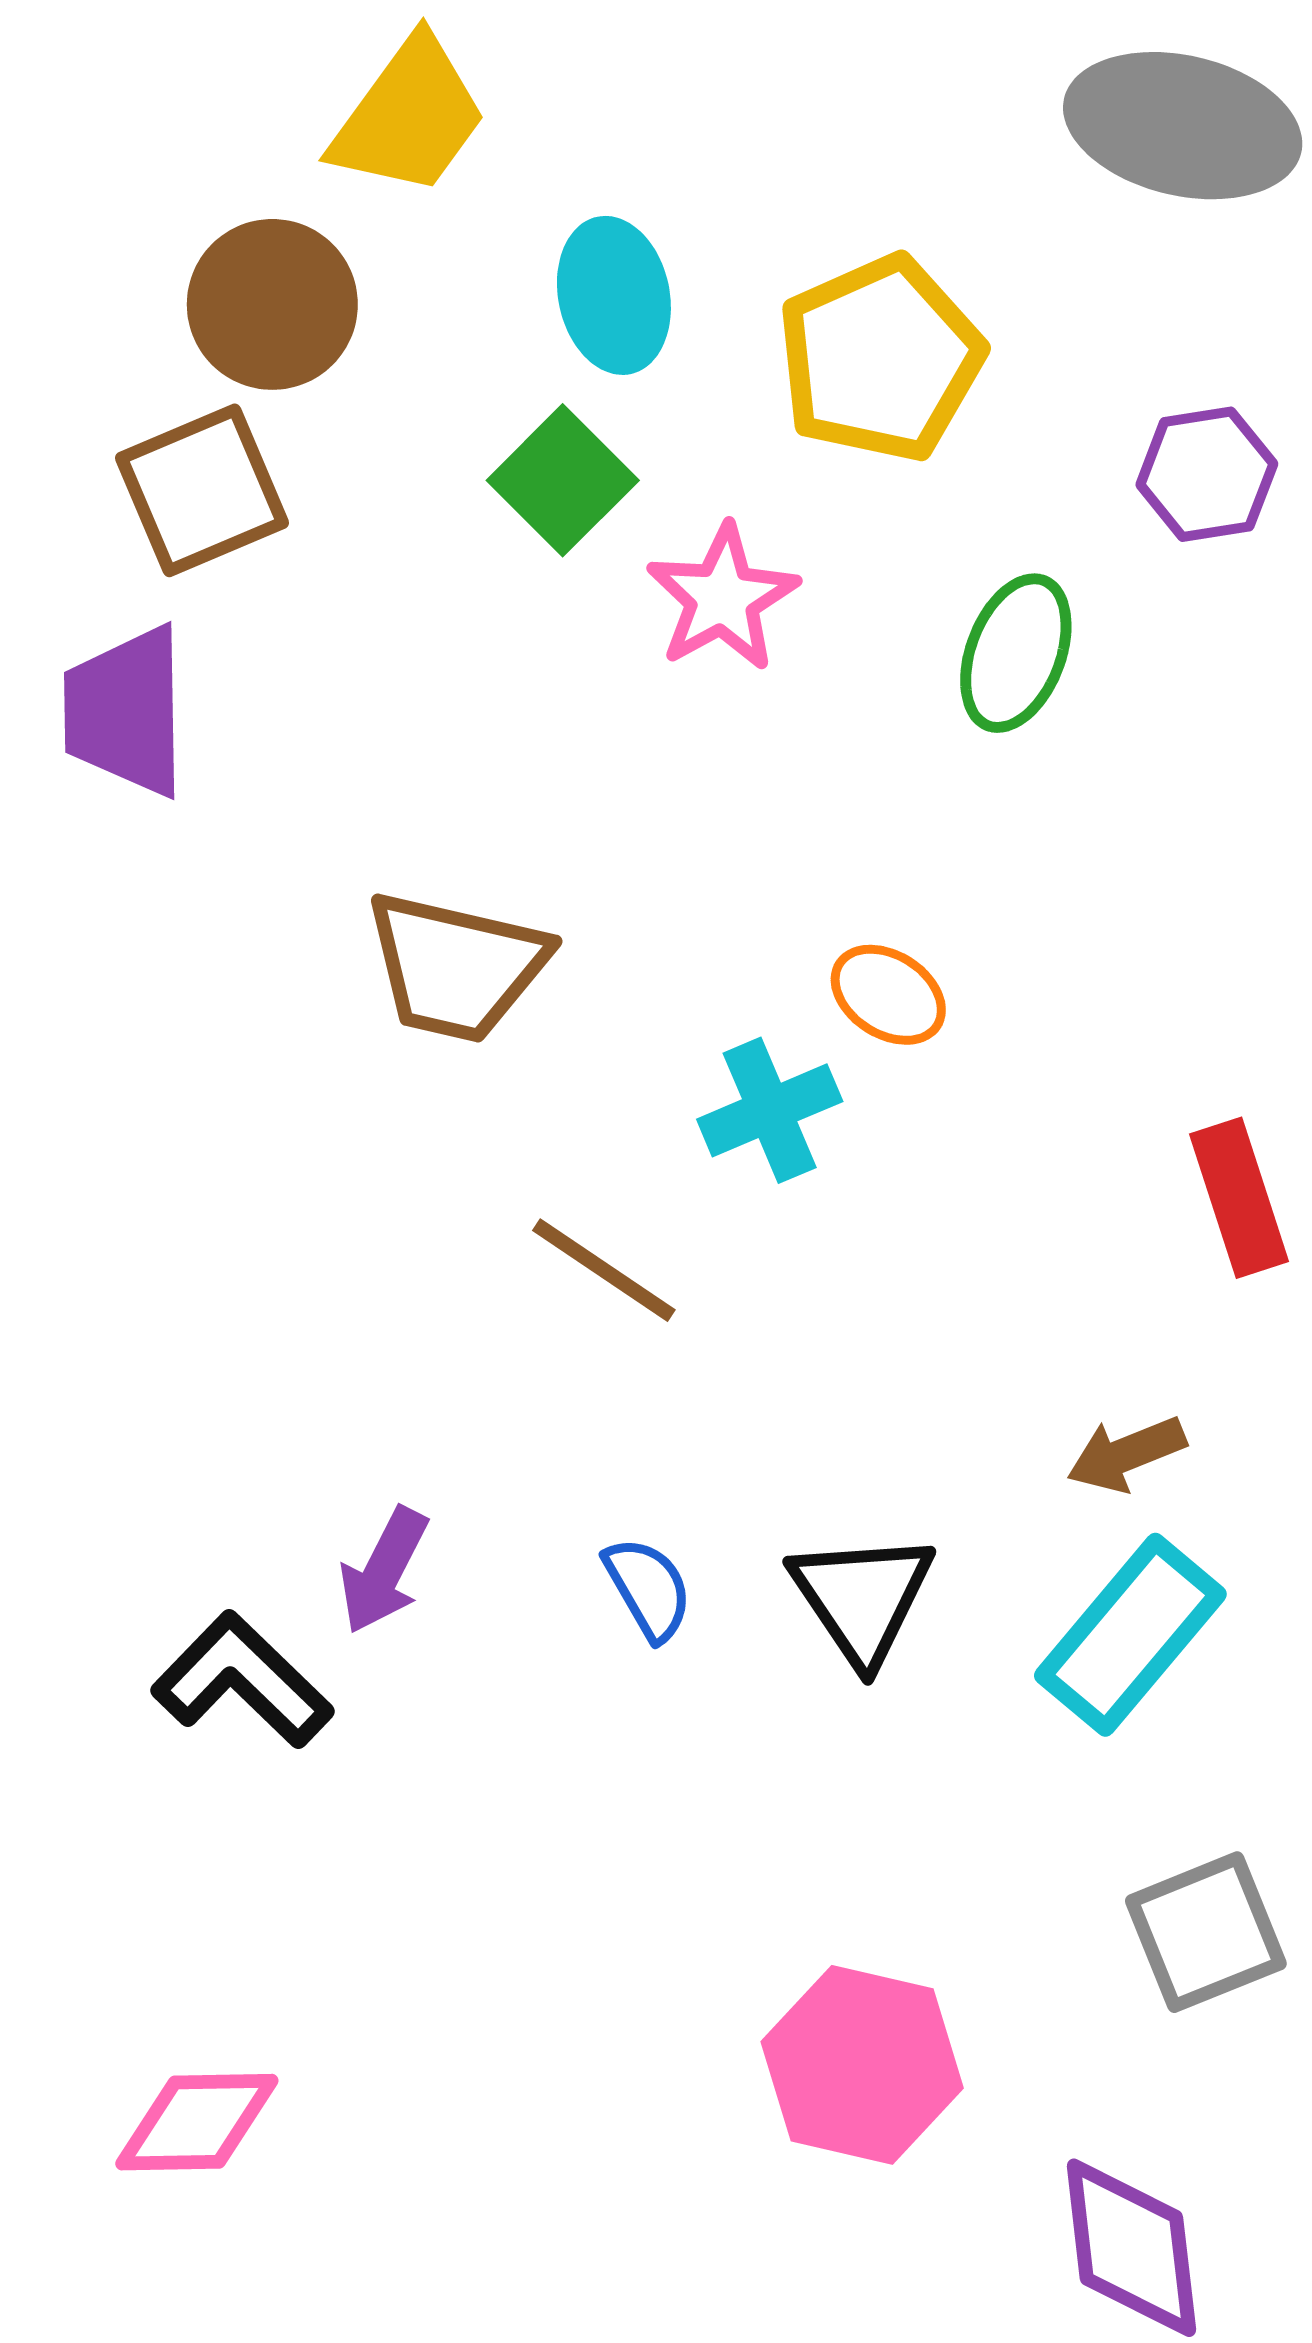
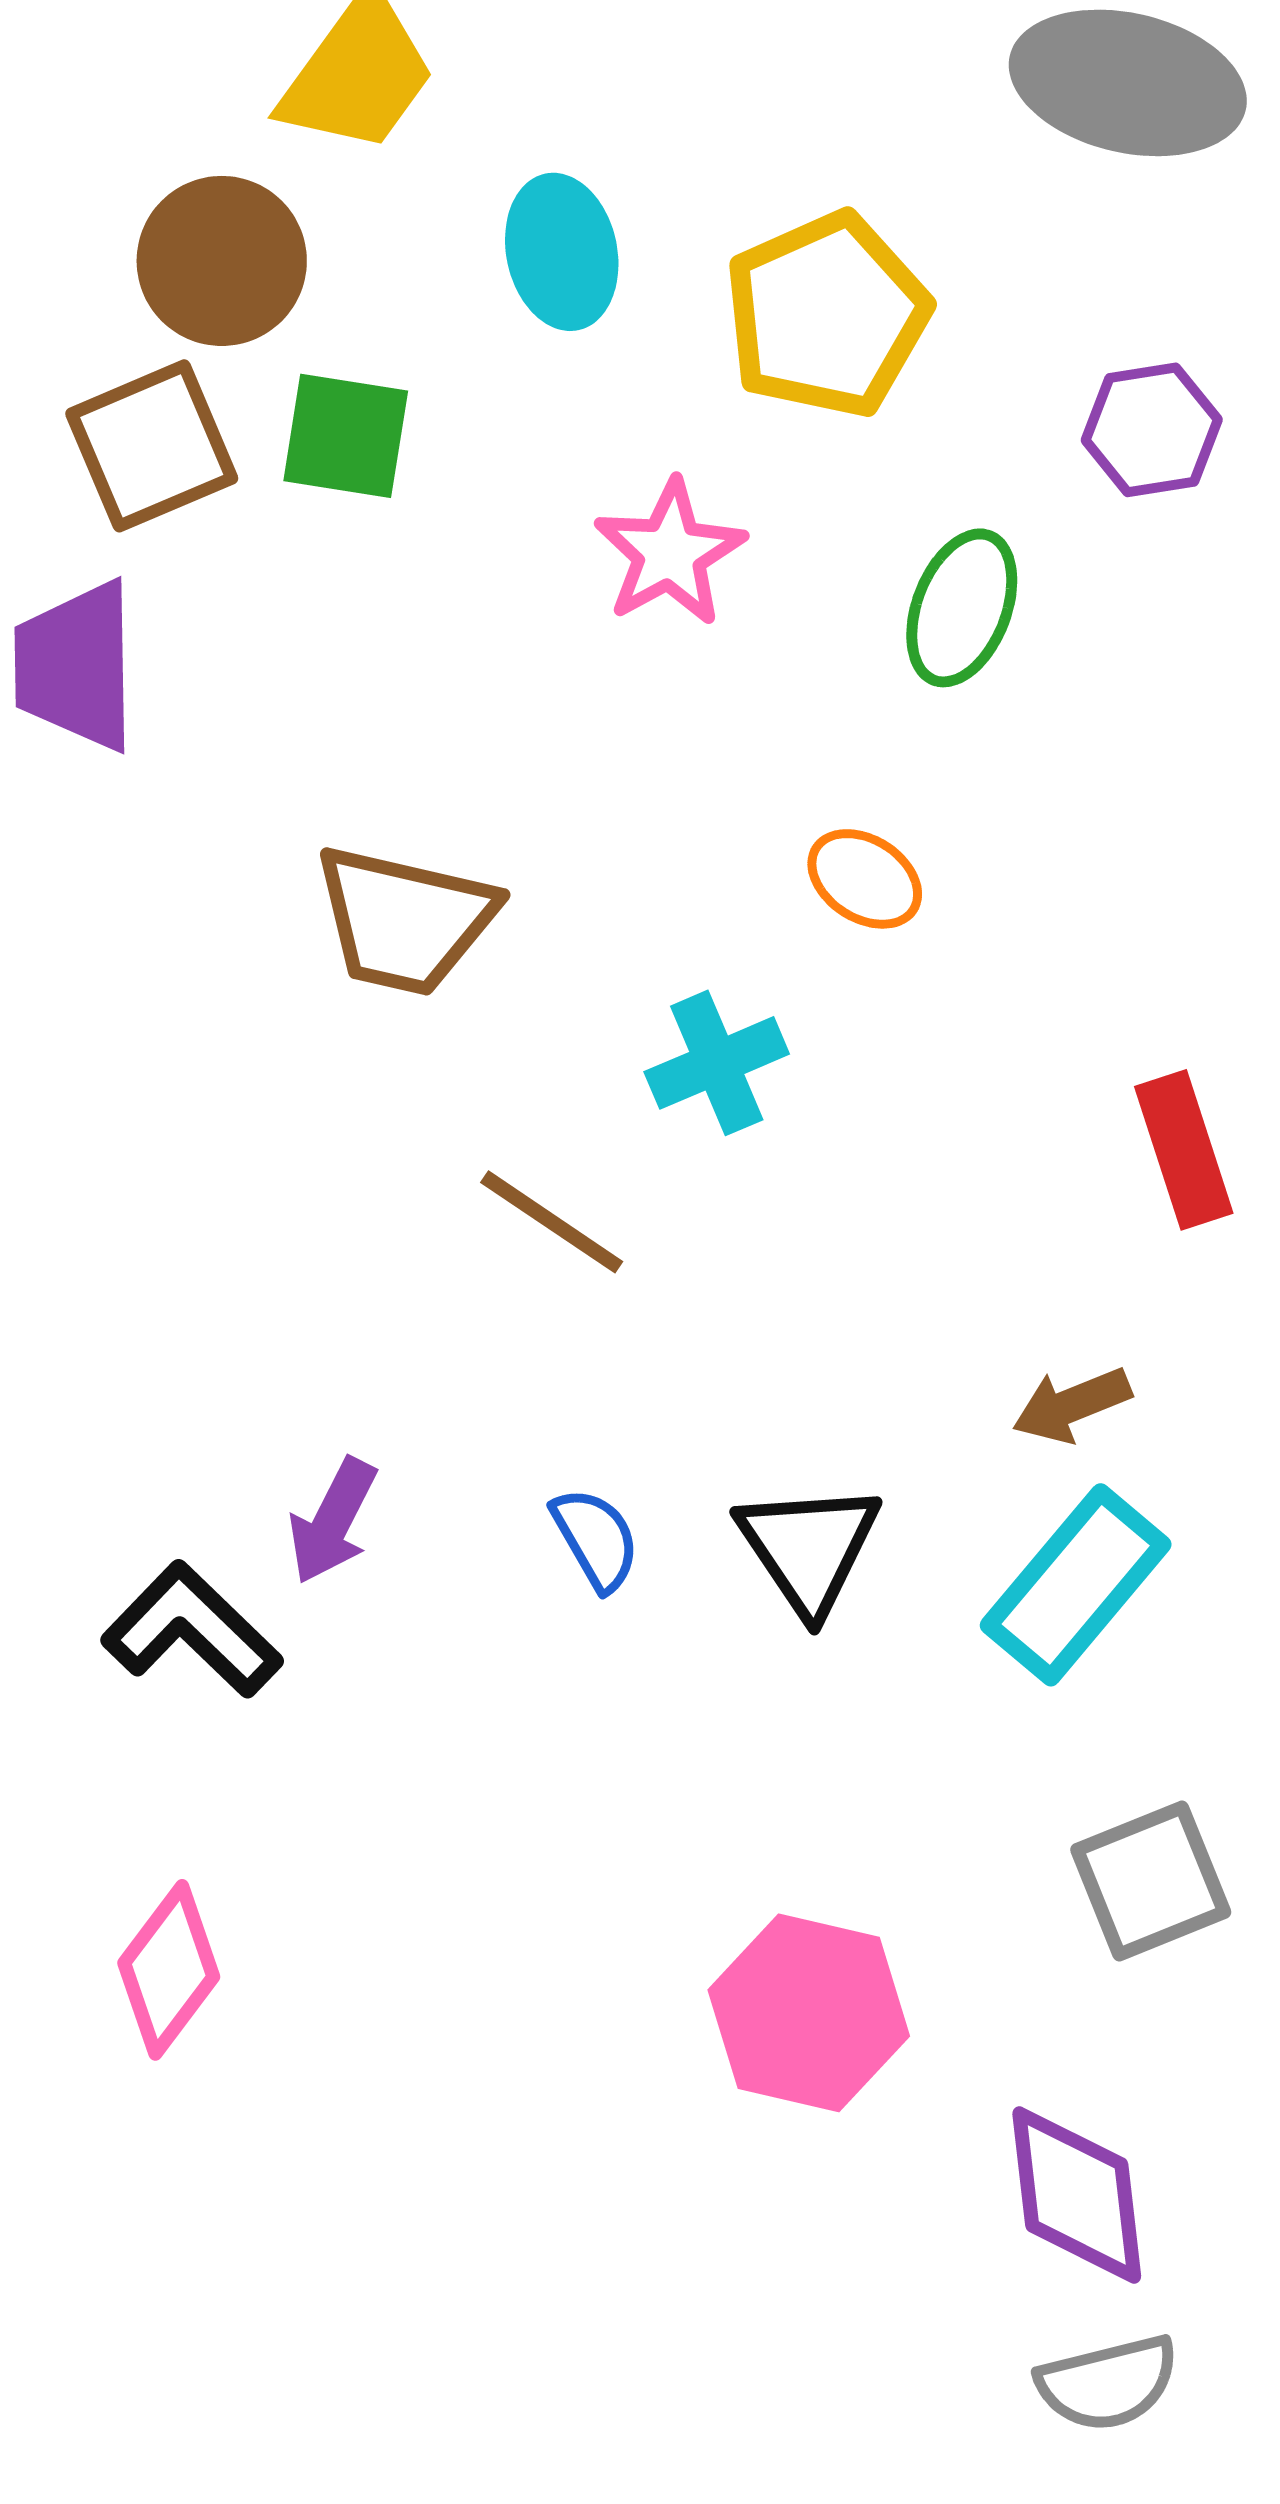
green square: (563, 480) -> (346, 436), moved, turned -36
orange ellipse: (888, 995) -> (865, 879), moved
pink diamond: (197, 2122) -> (169, 1970), moved, turned -52

